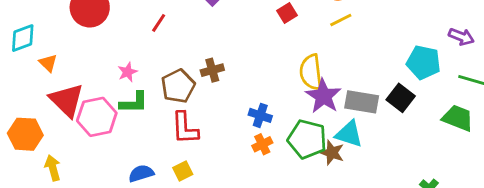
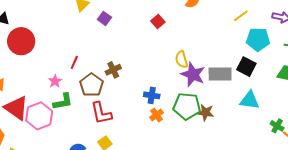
yellow line: (341, 20) -> (241, 16), moved
red line: (159, 23) -> (74, 62), moved
yellow semicircle: (311, 72) -> (182, 59), size x0.7
cyan triangle: (349, 134) -> (250, 100), moved

